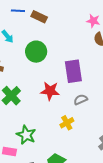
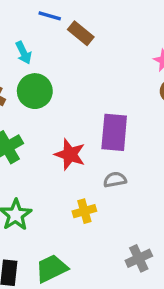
green circle: (36, 52) -> (35, 91), moved

